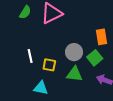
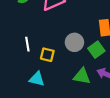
green triangle: (74, 74) -> (82, 76), moved

